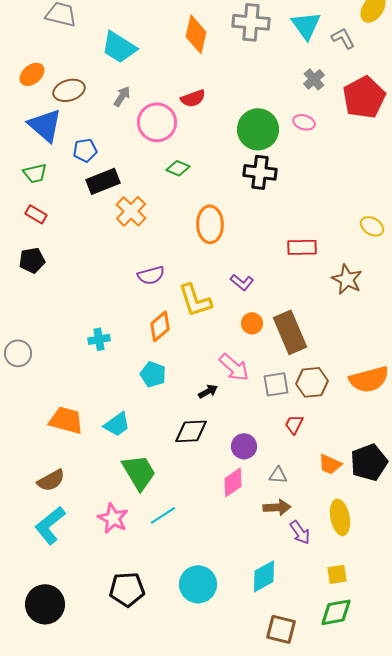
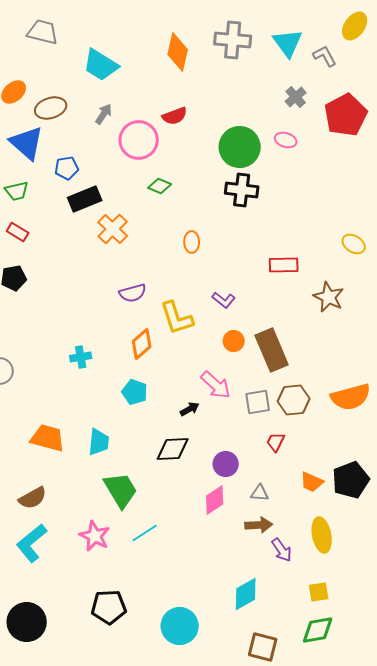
orange ellipse: (210, 224) -> (192, 242), size x0.6
cyan trapezoid: (117, 424) -> (99, 442), turned -48
cyan circle: (198, 584) -> (180, 626), moved

